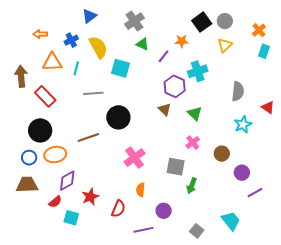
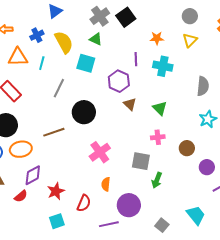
black square: (202, 22) -> (126, 17), moved
orange star: (182, 41) -> (157, 38), moved
green triangle: (143, 44) -> (96, 39), moved
purple line: (164, 56) -> (136, 59), moved, turned -40
cyan cross: (198, 71) -> (163, 66), turned 30
purple hexagon: (175, 86) -> (119, 81), moved
gray line: (93, 93) -> (59, 88), turned -60
pink cross: (193, 143) -> (158, 137), turned 32
purple circle: (164, 211) -> (129, 205), size x1.5
cyan square: (71, 218) -> (57, 221), moved, turned -35

